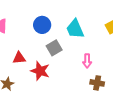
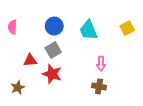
gray square: (54, 48) -> (53, 50), moved
brown cross: (97, 83) -> (99, 86), moved

